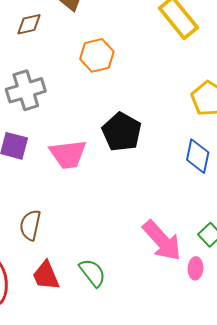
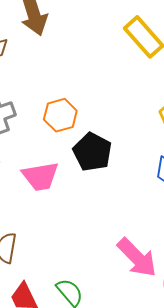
orange hexagon: (97, 55) -> (60, 115), moved

